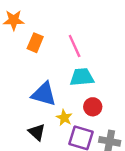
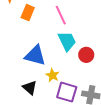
cyan trapezoid: (82, 77) -> (67, 41), turned 70
red circle: (93, 107) -> (86, 55), moved

